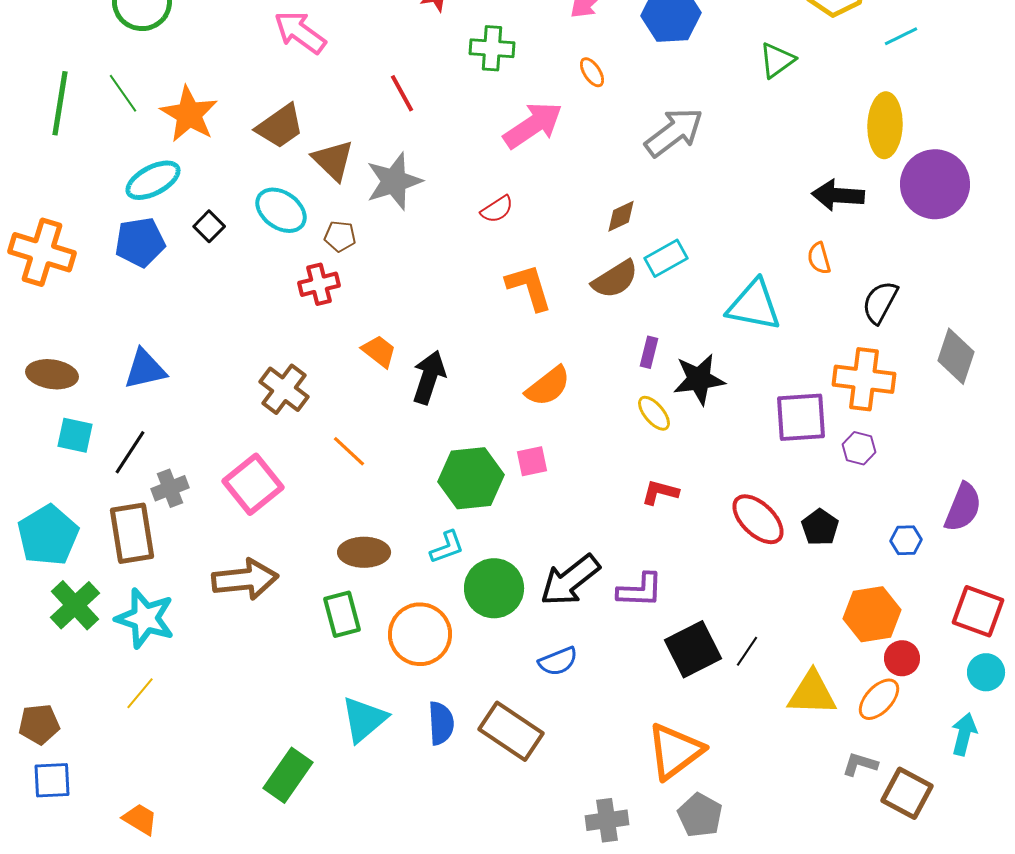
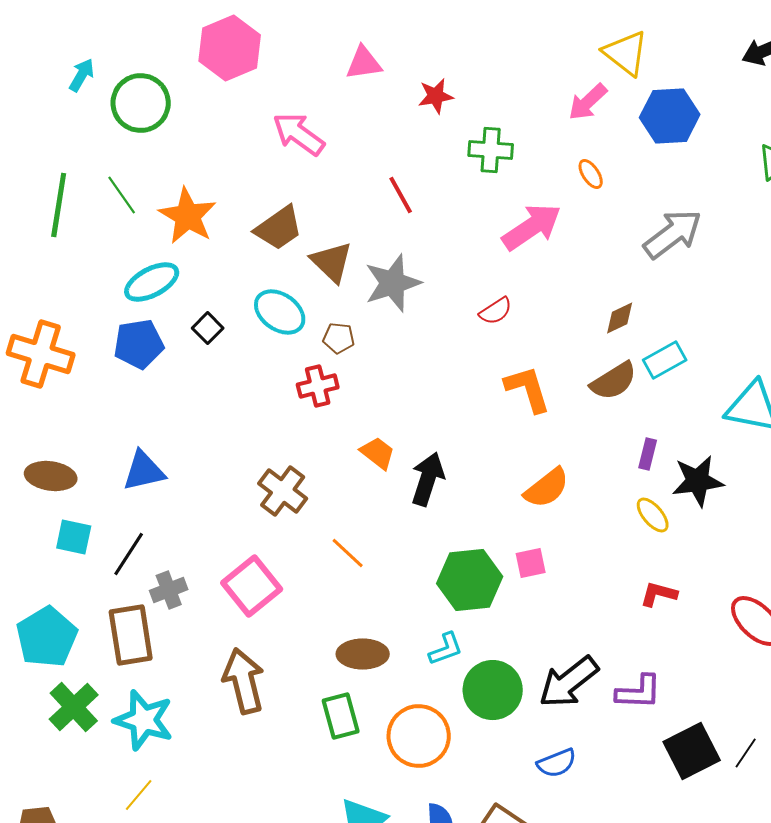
brown arrow: (245, 579) -> (244, 681), turned -98

